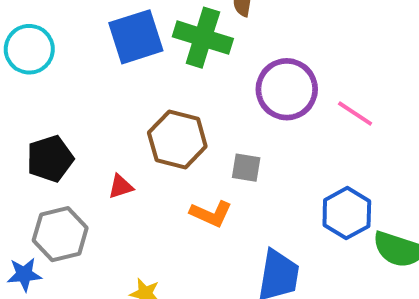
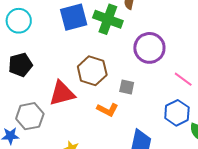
pink line: (355, 113) -> (183, 79), moved
black pentagon: (50, 159) -> (20, 65), moved
red triangle: (121, 187) -> (62, 93), size x2.0

